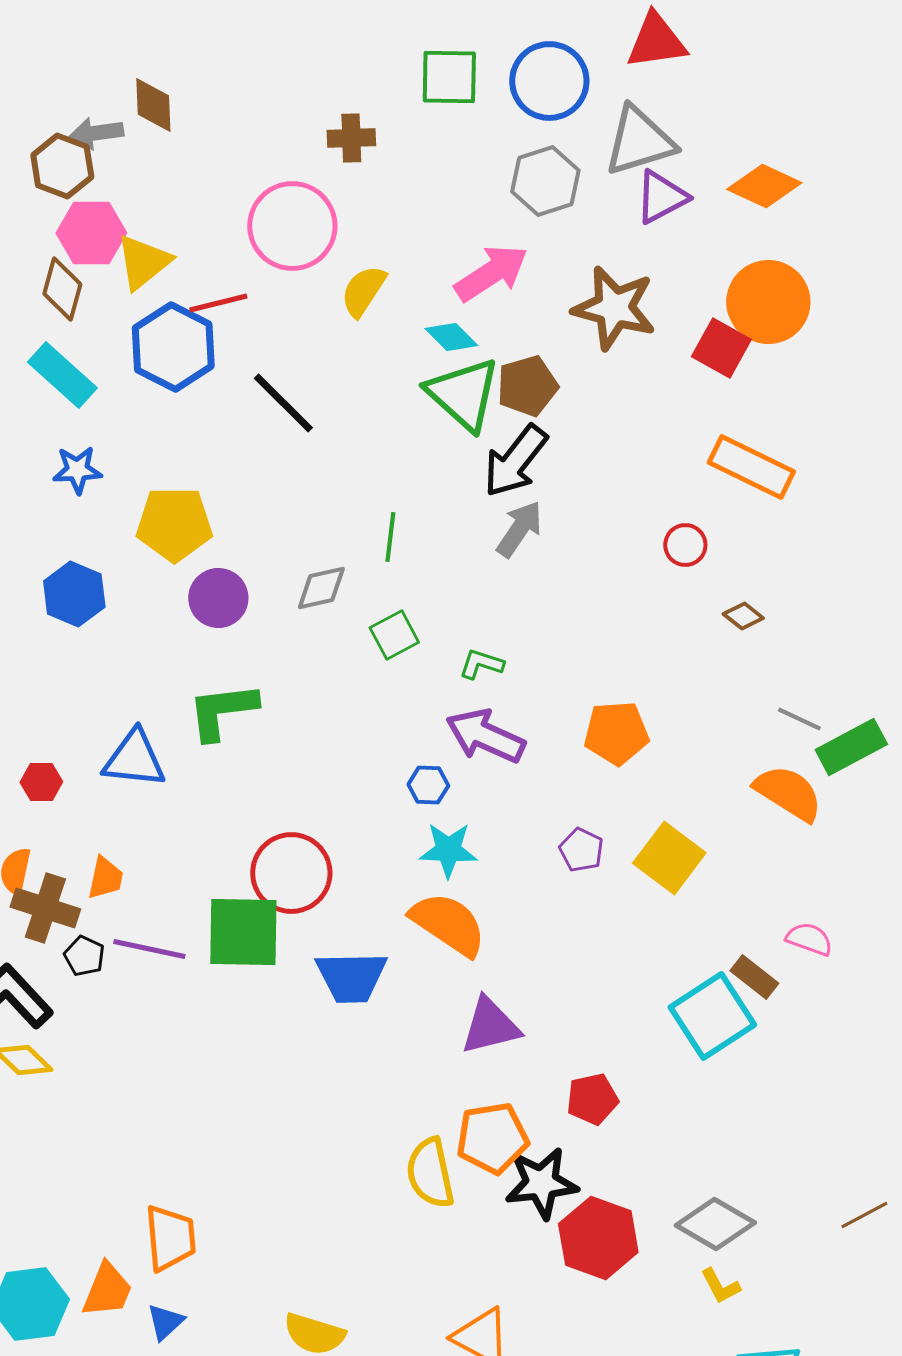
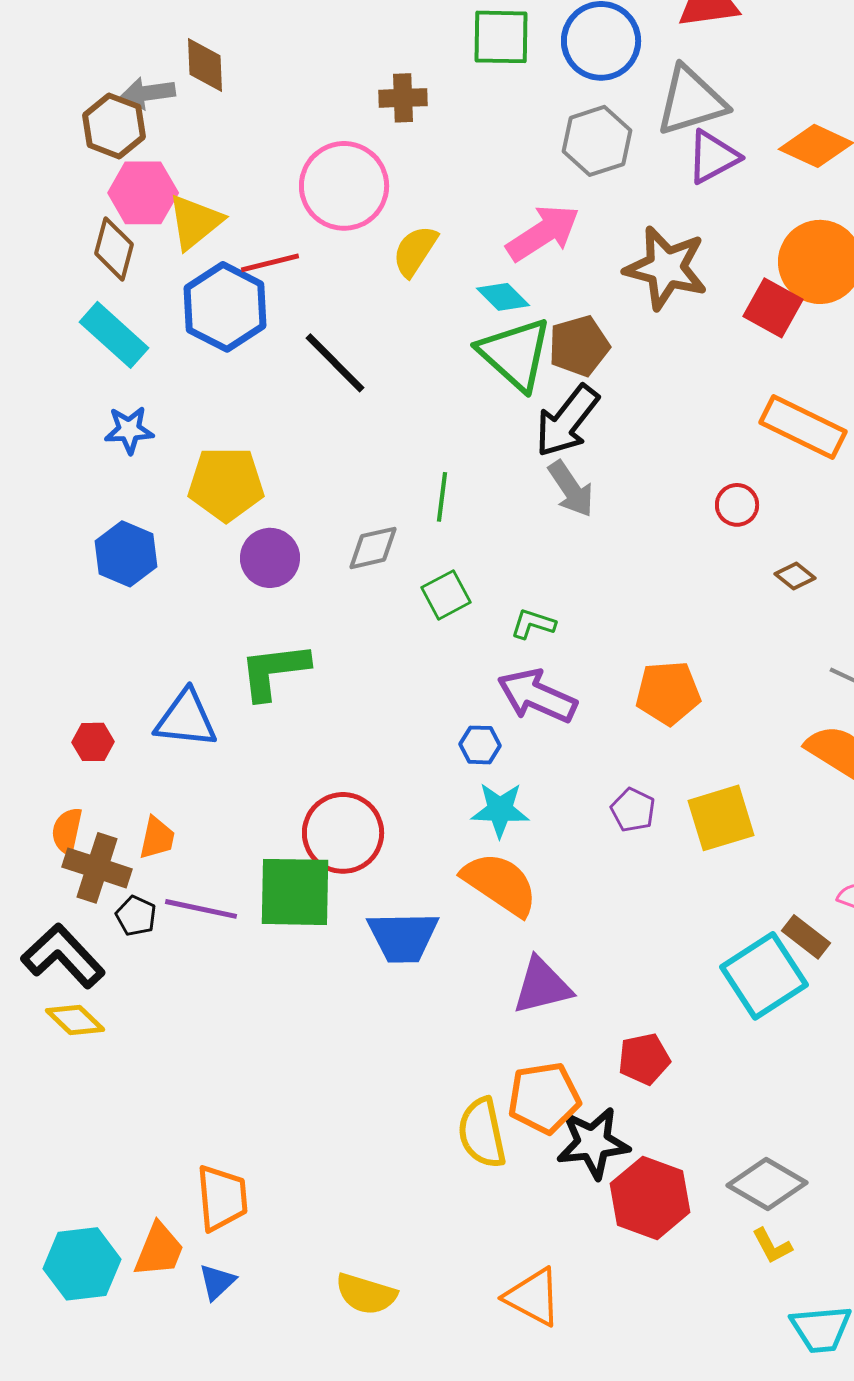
gray arrow: (519, 529) -> (571, 489), turned 112
yellow square: (669, 858) -> (721, 818), turned 36

